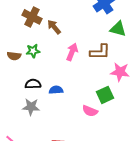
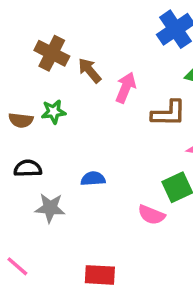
pink arrow: (72, 52) -> (126, 88), moved
black semicircle: (33, 84) -> (28, 168), moved

